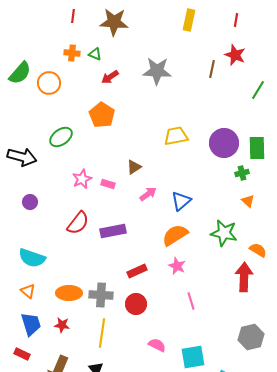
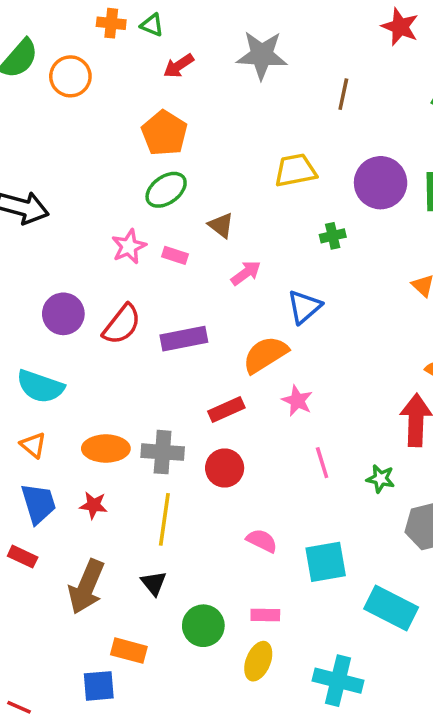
brown line: (212, 69) -> (343, 94), moved
green ellipse: (61, 137) -> (166, 190), moved
brown triangle: (134, 167) -> (221, 225), turned -49
green cross: (242, 173) -> (333, 236), moved
blue triangle: (181, 201) -> (304, 307), moved
purple circle: (30, 202) -> (63, 314), moved, size x1.5
green star: (224, 233) -> (381, 479), moved, size x0.6
orange semicircle: (175, 235) -> (265, 355), moved

